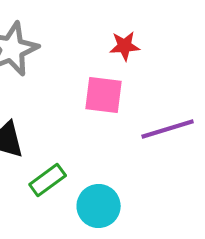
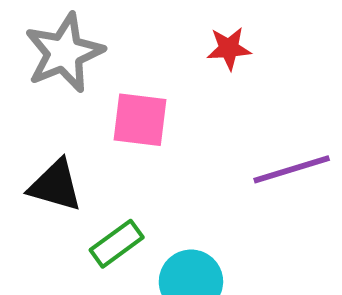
pink square: (104, 95) -> (140, 120), moved

